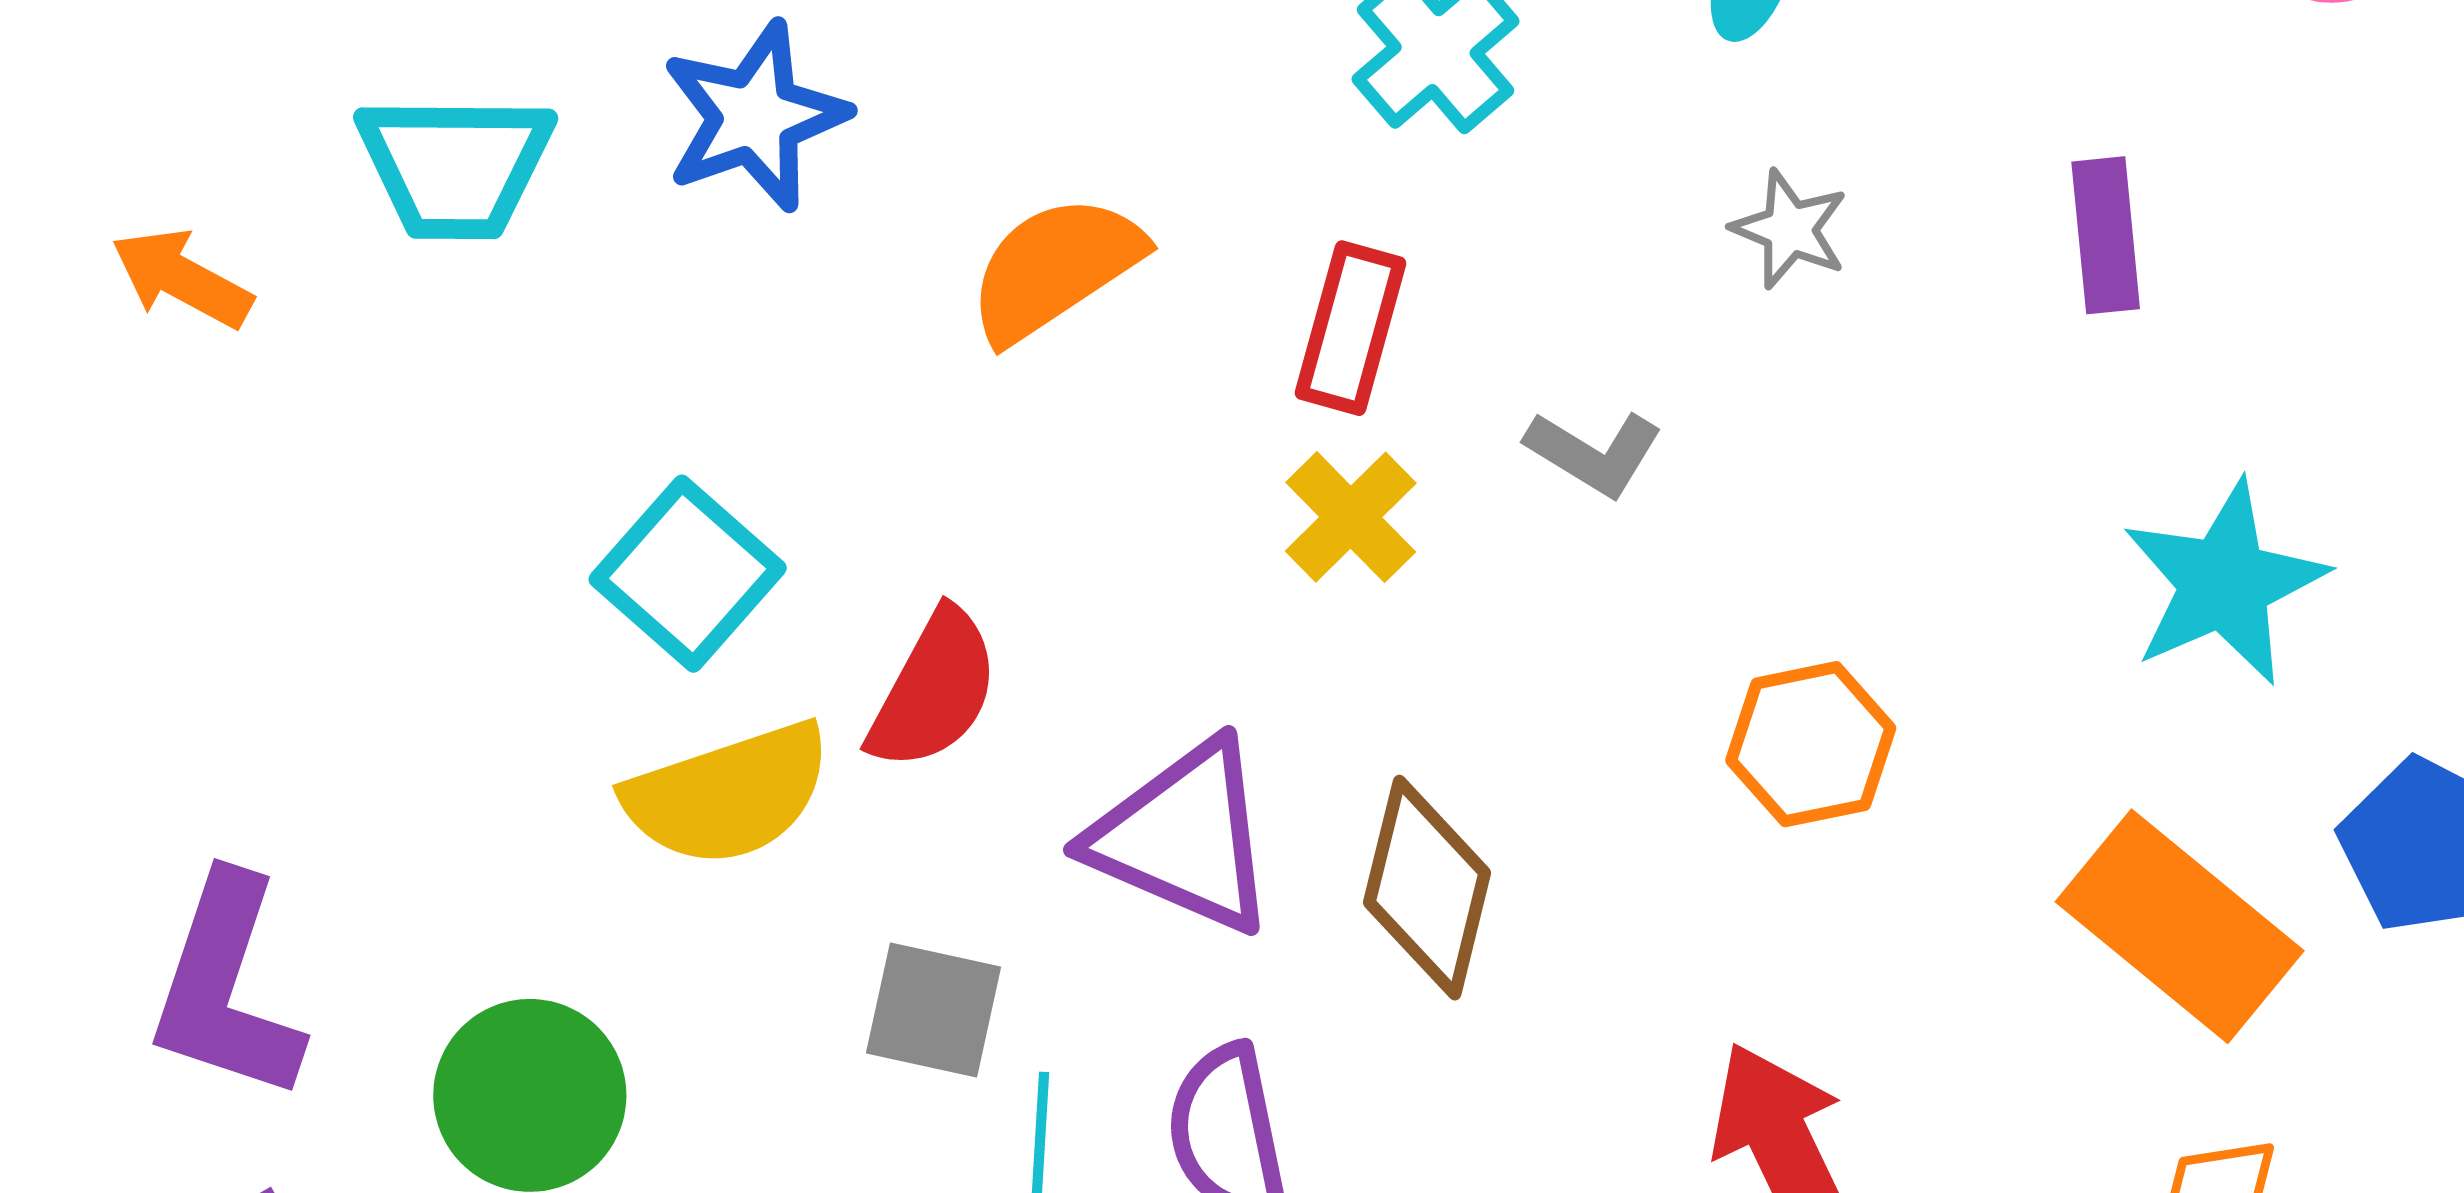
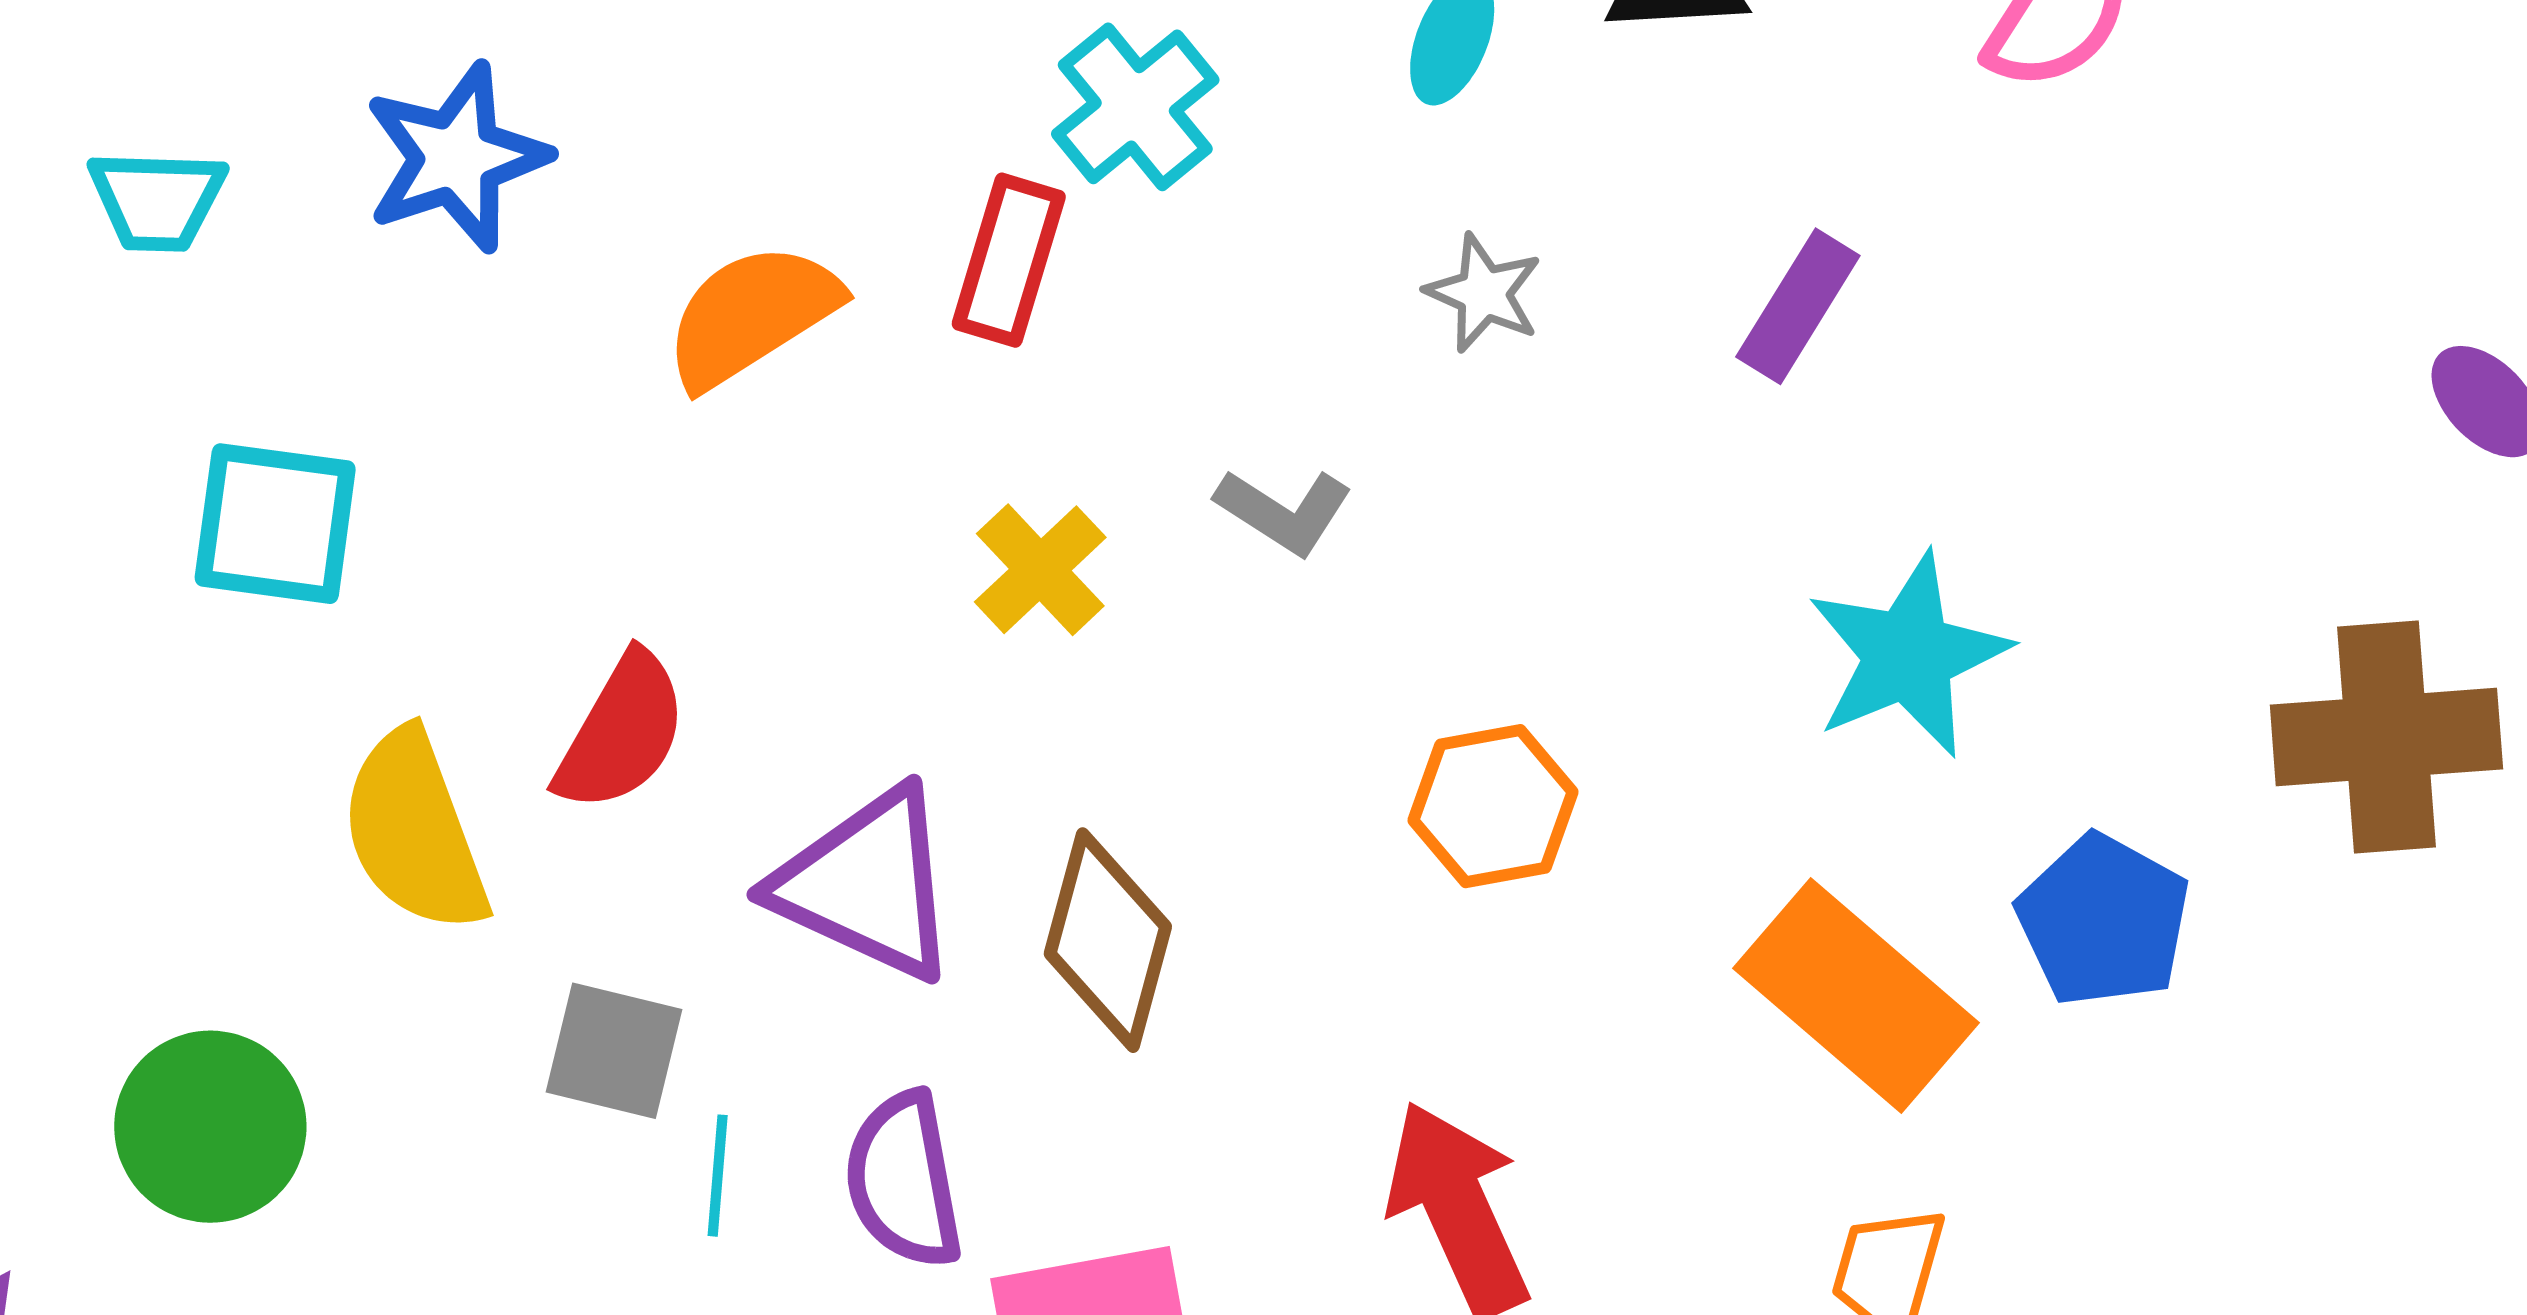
cyan trapezoid: (455, 166) -> (157, 200), size x0.7
purple rectangle: (2106, 235) -> (1798, 306), turned 36
red rectangle: (1351, 328) -> (1009, 260), moved
cyan square: (688, 574) -> (275, 524), moved, turned -35
yellow semicircle: (728, 794) -> (414, 831), turned 87

